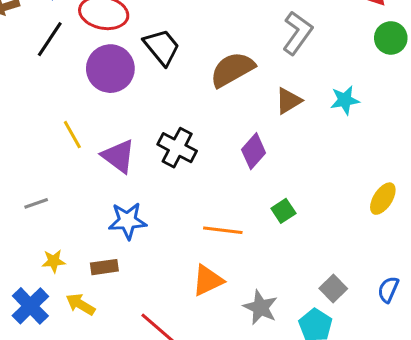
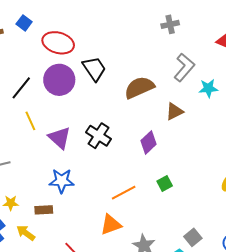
black line: (50, 39) -> (21, 88), moved
cyan star: (345, 100) -> (208, 88), moved
orange line: (223, 230) -> (124, 193), turned -40

